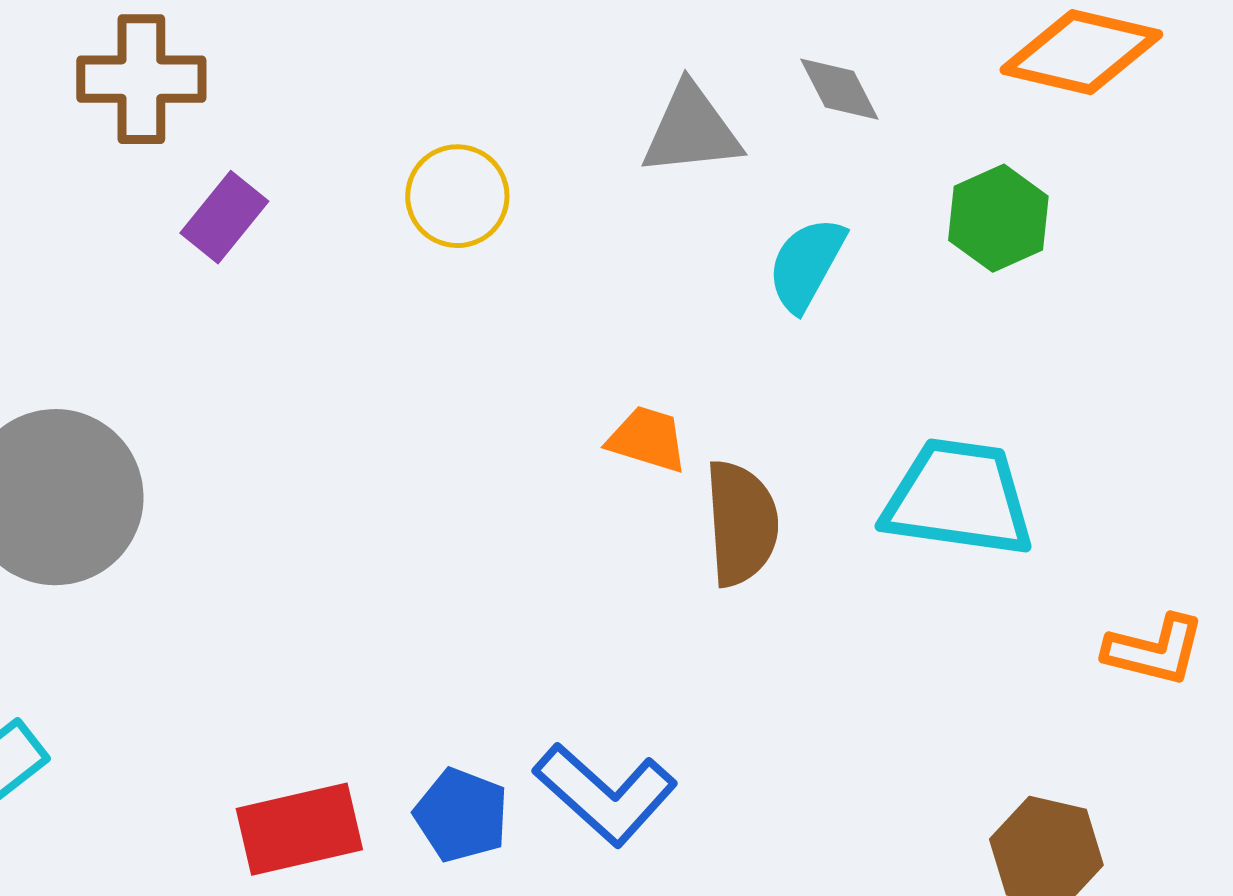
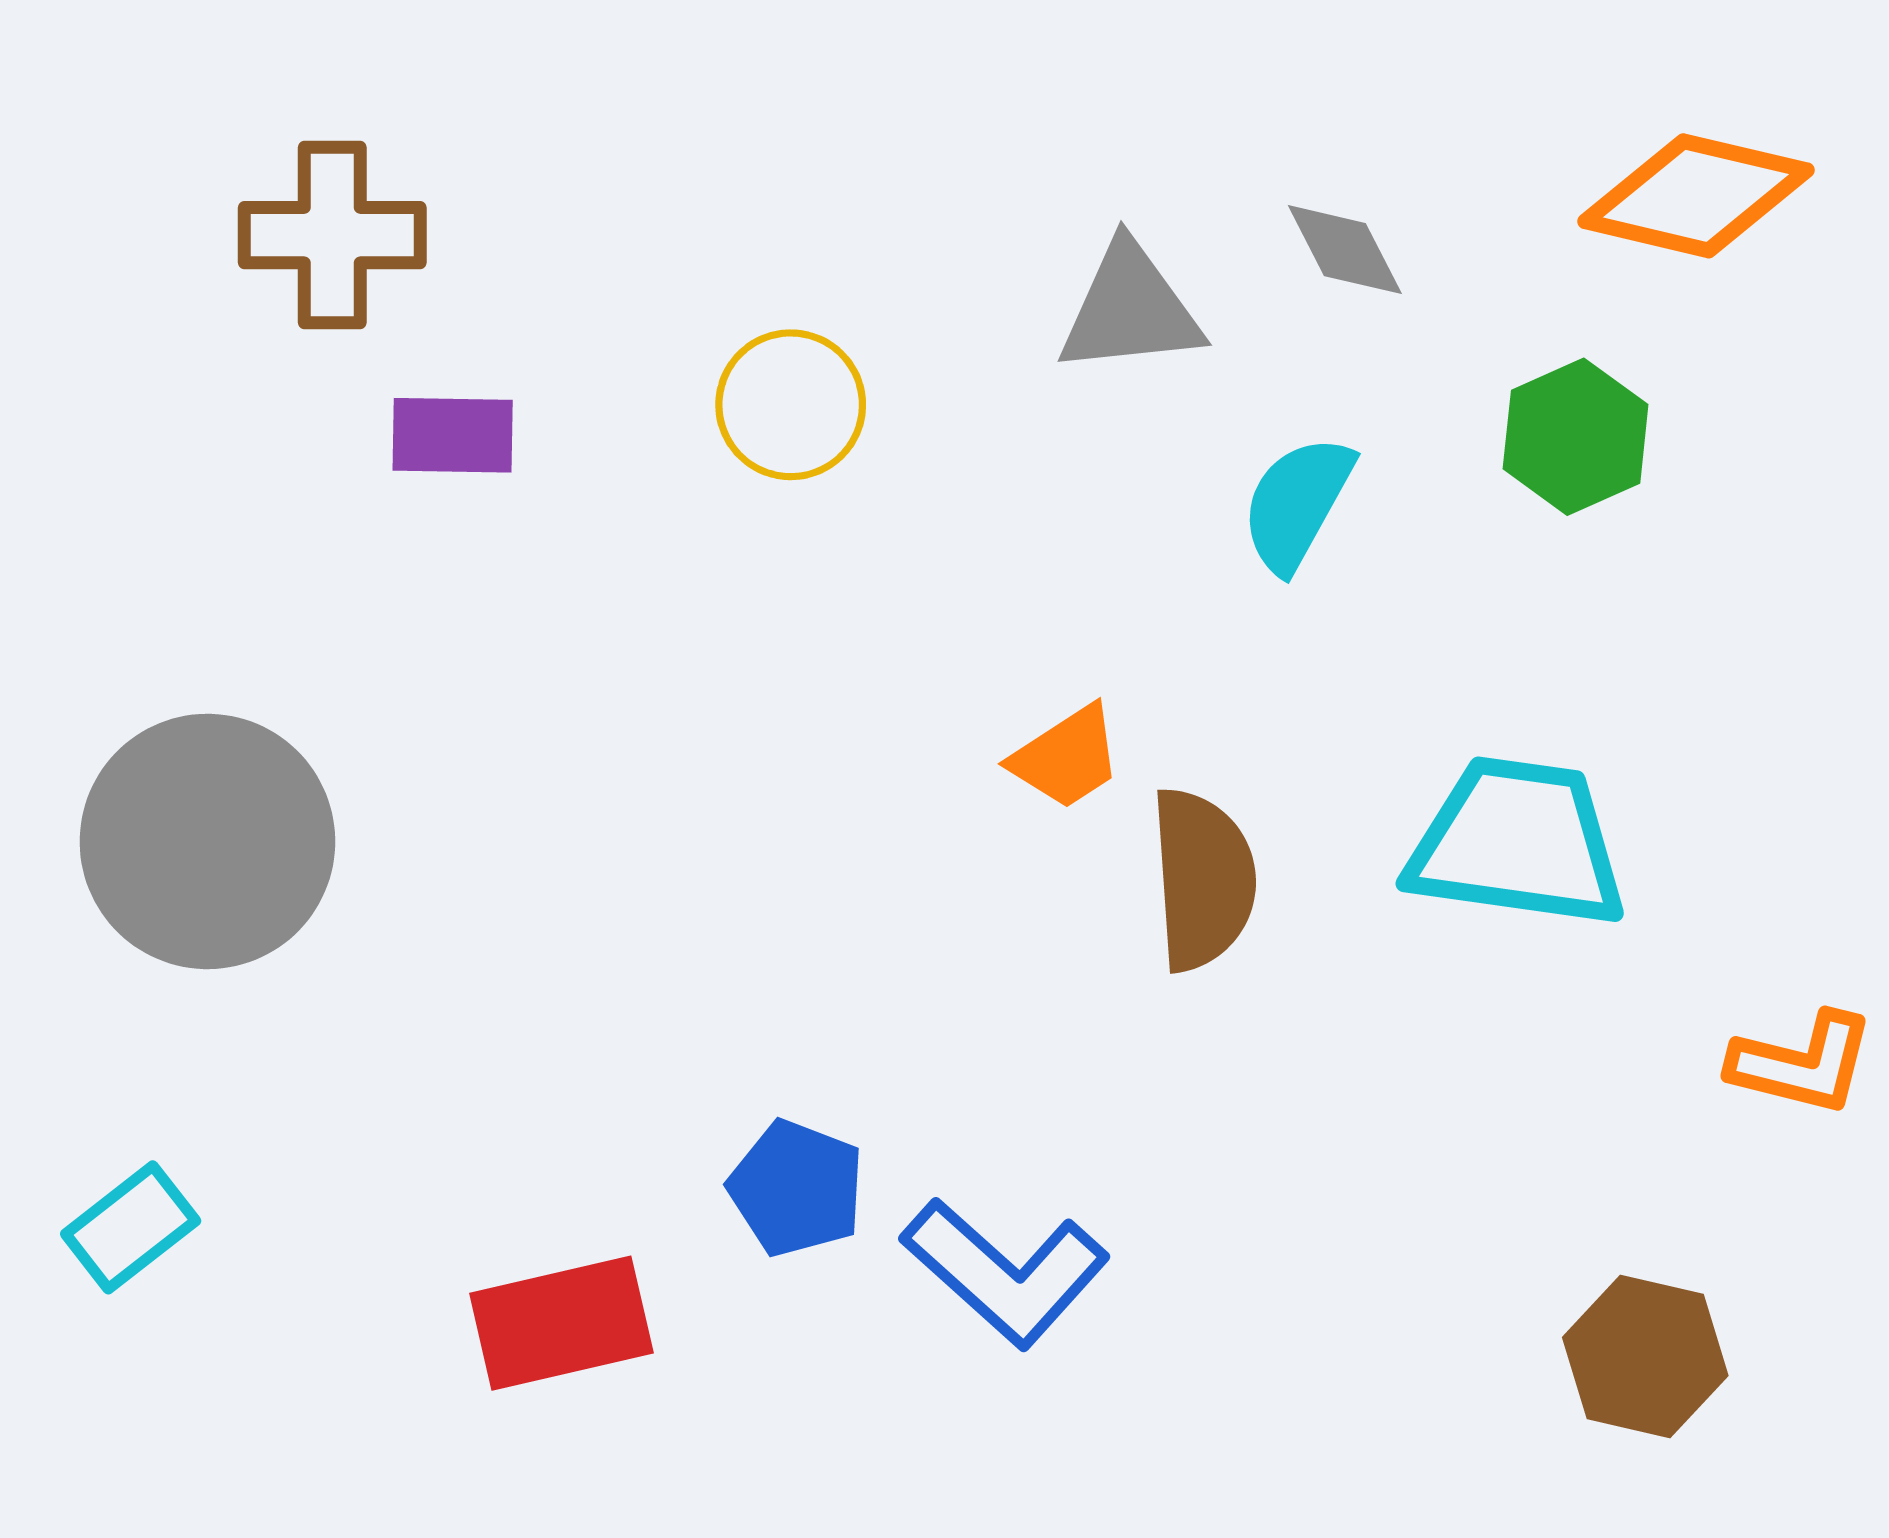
purple rectangle: (224, 217) -> (453, 435), turned 52
orange trapezoid: (647, 439) -> (1066, 757), turned 130
blue pentagon: (461, 815) -> (796, 1188), moved

